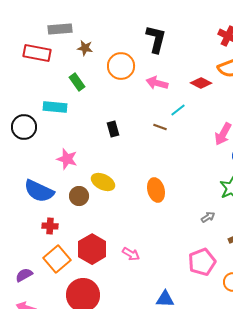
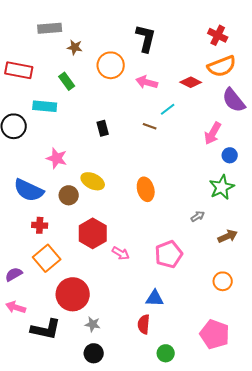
red rectangle: (37, 53) -> (19, 70), moved
red hexagon: (92, 249) -> (93, 233), moved
pink pentagon: (202, 262) -> (169, 254), moved

